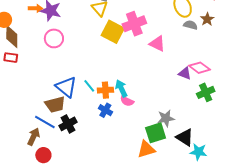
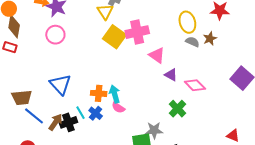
purple triangle: (185, 73) -> (171, 75), moved
cyan line: (89, 86) -> (81, 113), moved
green cross: (206, 92) -> (177, 109), moved, turned -30
brown trapezoid: (55, 105) -> (22, 98), moved
black cross: (68, 124) -> (68, 122), moved
brown arrow: (34, 137) -> (55, 122), moved

